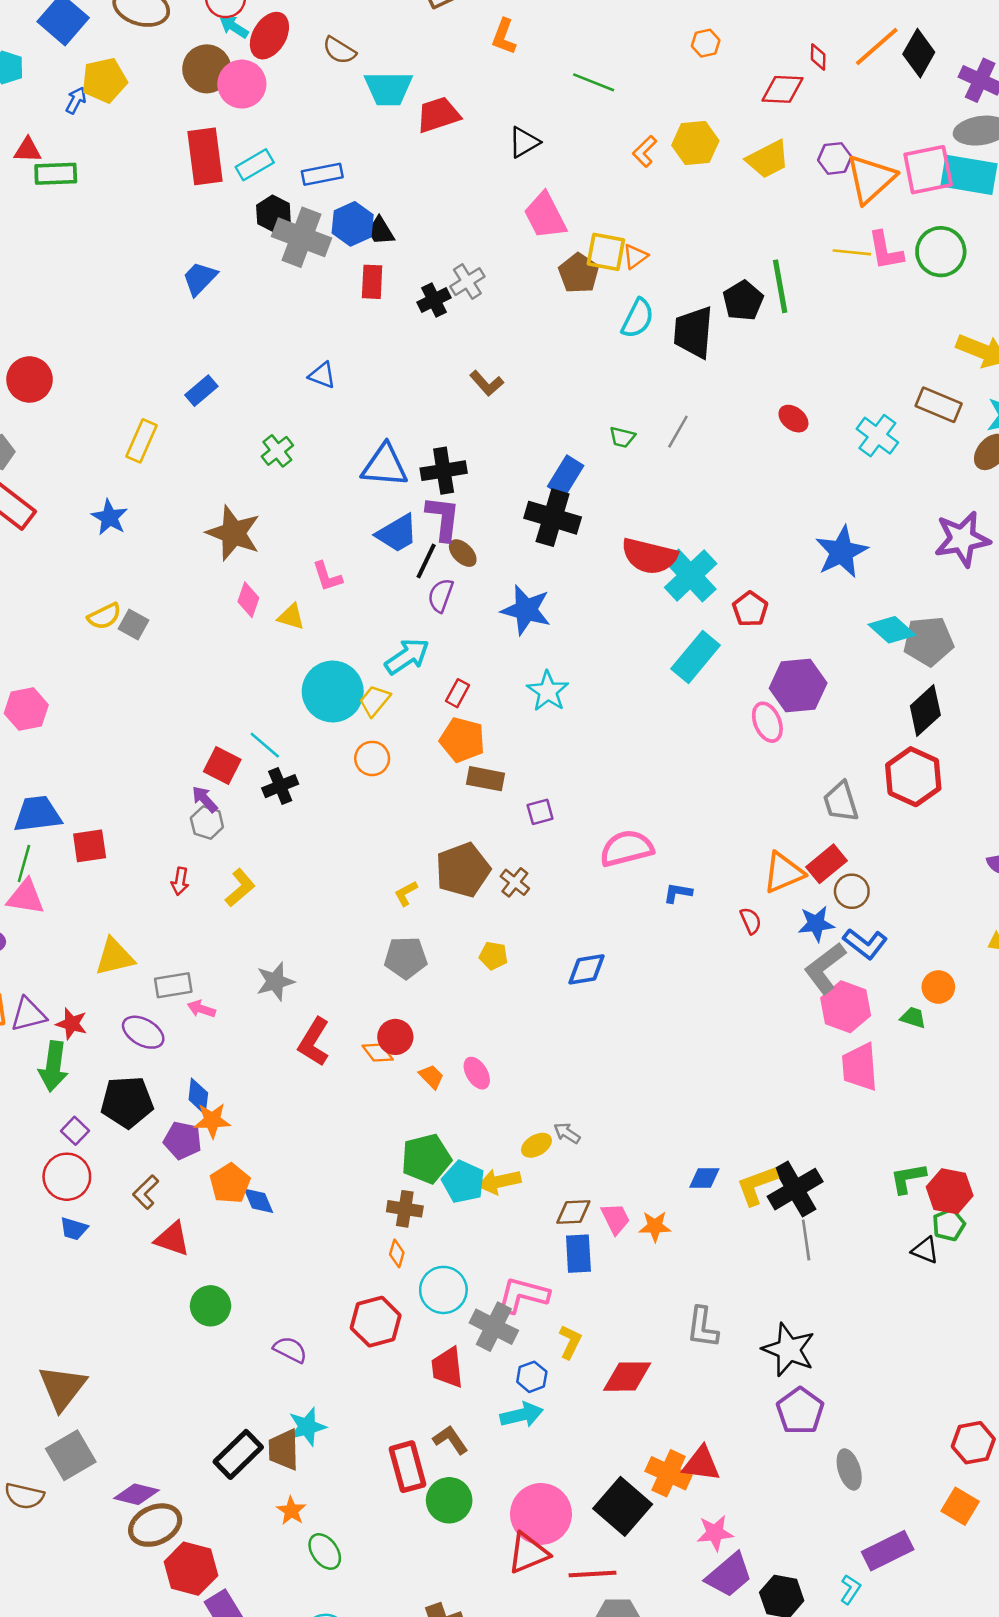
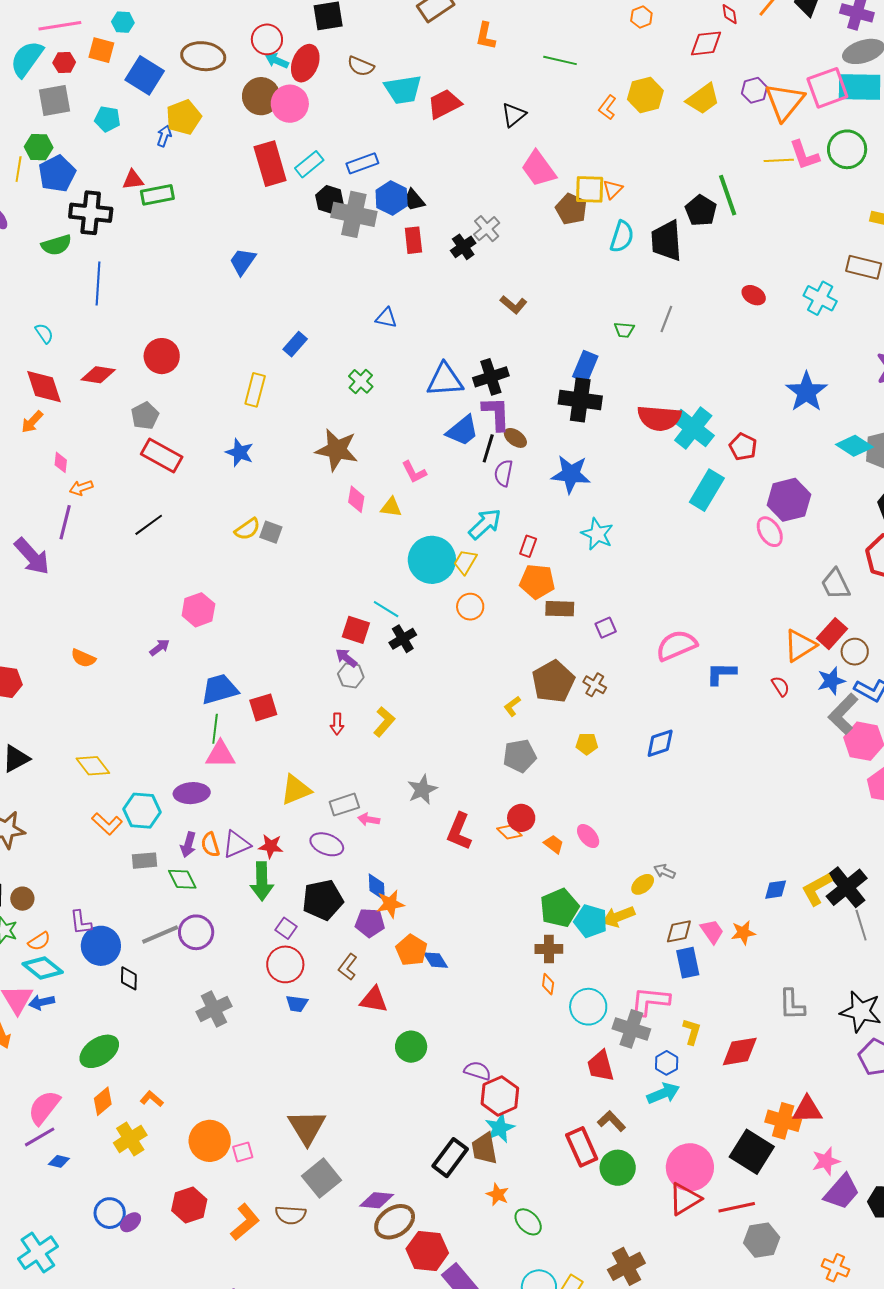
blue trapezoid: (200, 278) -> (243, 261), moved
blue L-shape: (678, 893) -> (721, 674), size x1.4
red hexagon: (376, 1322) -> (500, 1096), moved

